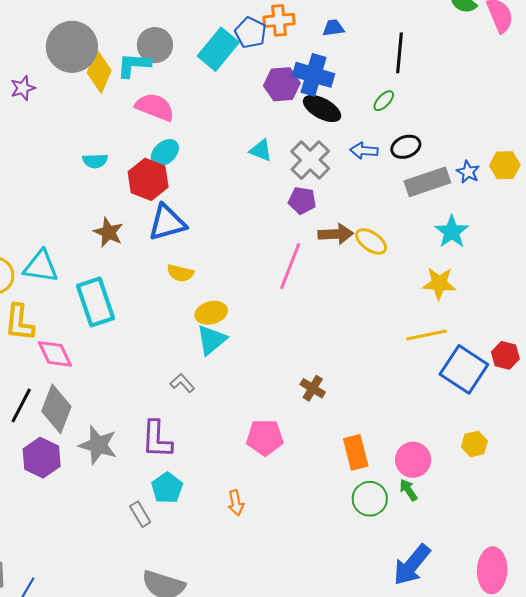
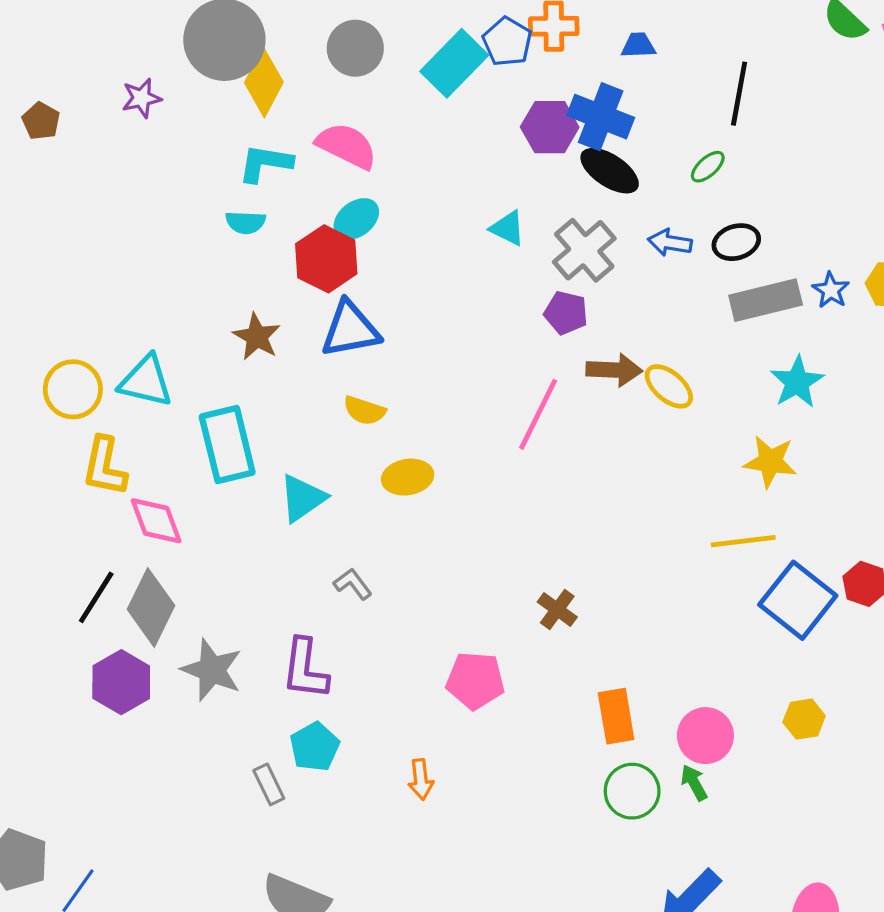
cyan L-shape: (134, 65) -> (265, 163), moved
cyan triangle: (211, 340) -> (302, 498), moved

